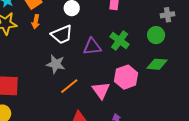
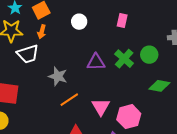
white trapezoid: (62, 34) -> (28, 54), moved
green circle: (156, 35) -> (149, 55), moved
pink hexagon: (126, 77) -> (129, 117), moved

